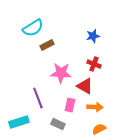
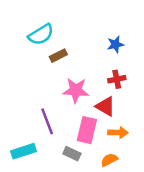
red cross: (94, 64) -> (117, 79), turned -32
pink rectangle: (70, 105) -> (87, 130), size x1.5
orange semicircle: (99, 129) -> (109, 160), moved

